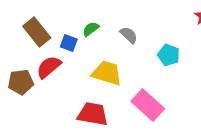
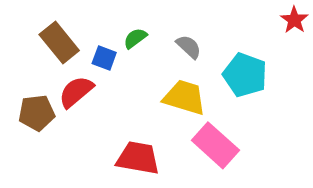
cyan pentagon: (169, 55) -> (245, 75), size x1.4
yellow trapezoid: (107, 73) -> (184, 97), moved

